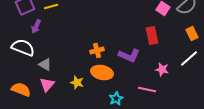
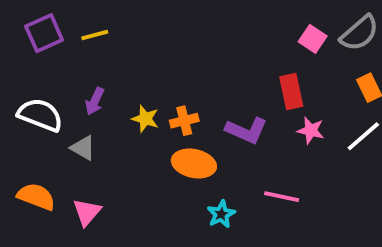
purple arrow: (36, 26) -> (95, 101), moved
pink star: (162, 69) -> (311, 130), moved
yellow star: (77, 82) -> (145, 119), moved
pink triangle: (47, 84) -> (87, 212), moved

